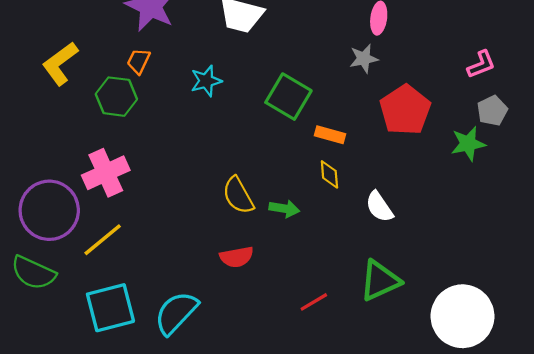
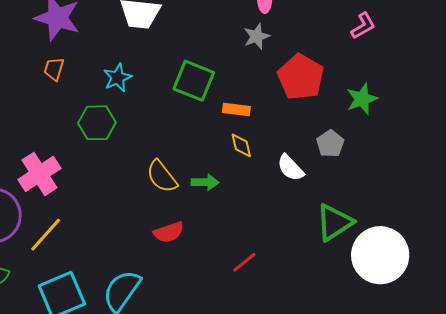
green hexagon: (116, 97) -> (97, 123), moved
gray pentagon: (492, 111) -> (330, 144), moved
green triangle: (380, 281) -> (334, 223), moved

